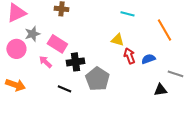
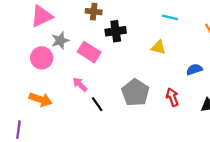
red arrow: (129, 56) -> (172, 97), moved
pink arrow: (45, 62) -> (80, 84), moved
black cross: (75, 62) -> (116, 31), moved
black line: (64, 89) -> (97, 104), turned 32

